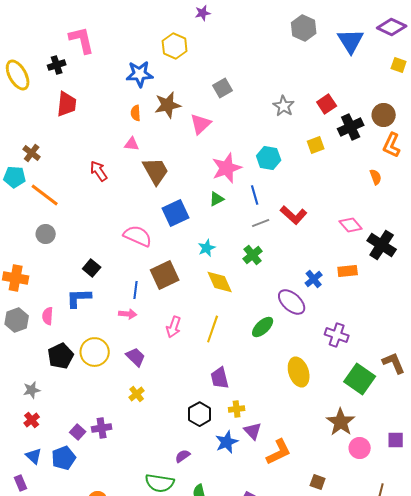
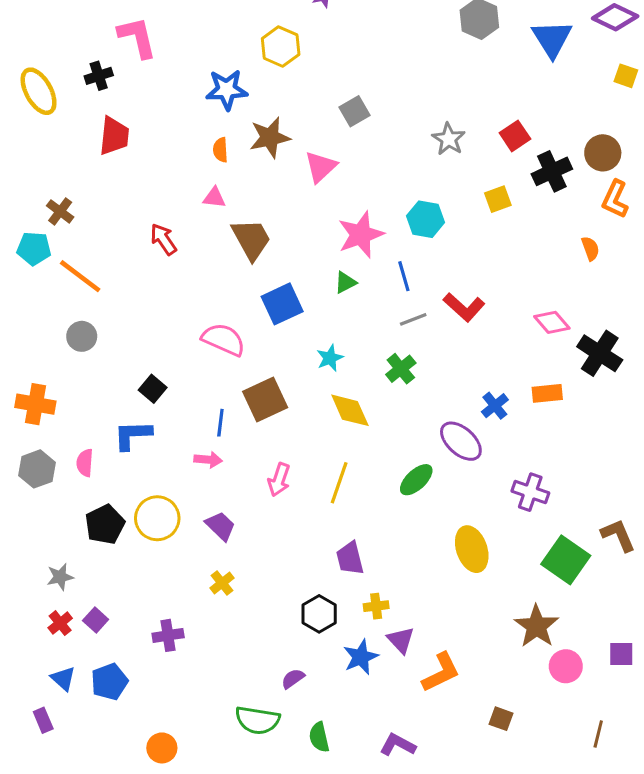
purple square: (78, 432) -> (96, 620), moved

